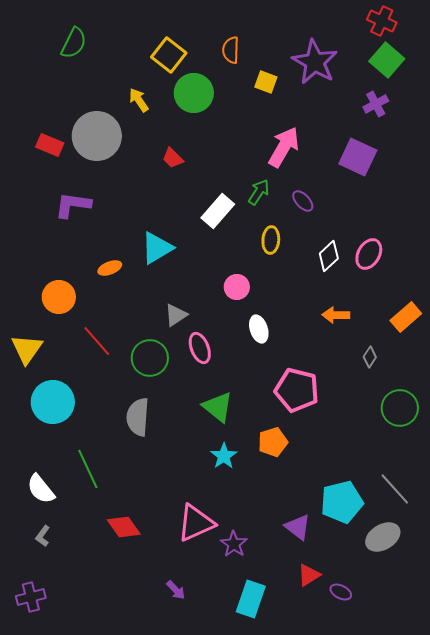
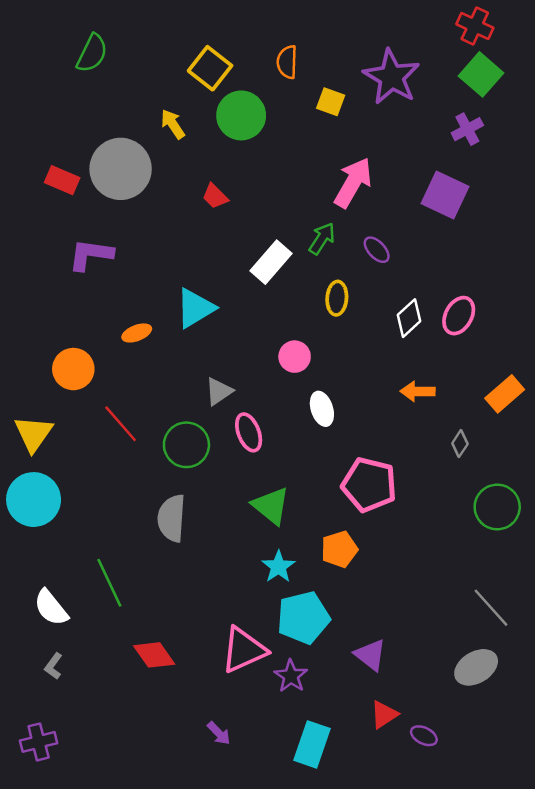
cyan circle: (53, 402) -> (34, 500), moved
cyan pentagon: (342, 502) -> (303, 618), moved

